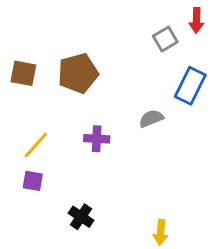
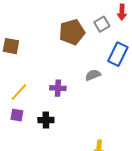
brown pentagon: (78, 73) -> (72, 32), moved
black cross: (81, 217) -> (46, 120), moved, turned -35

